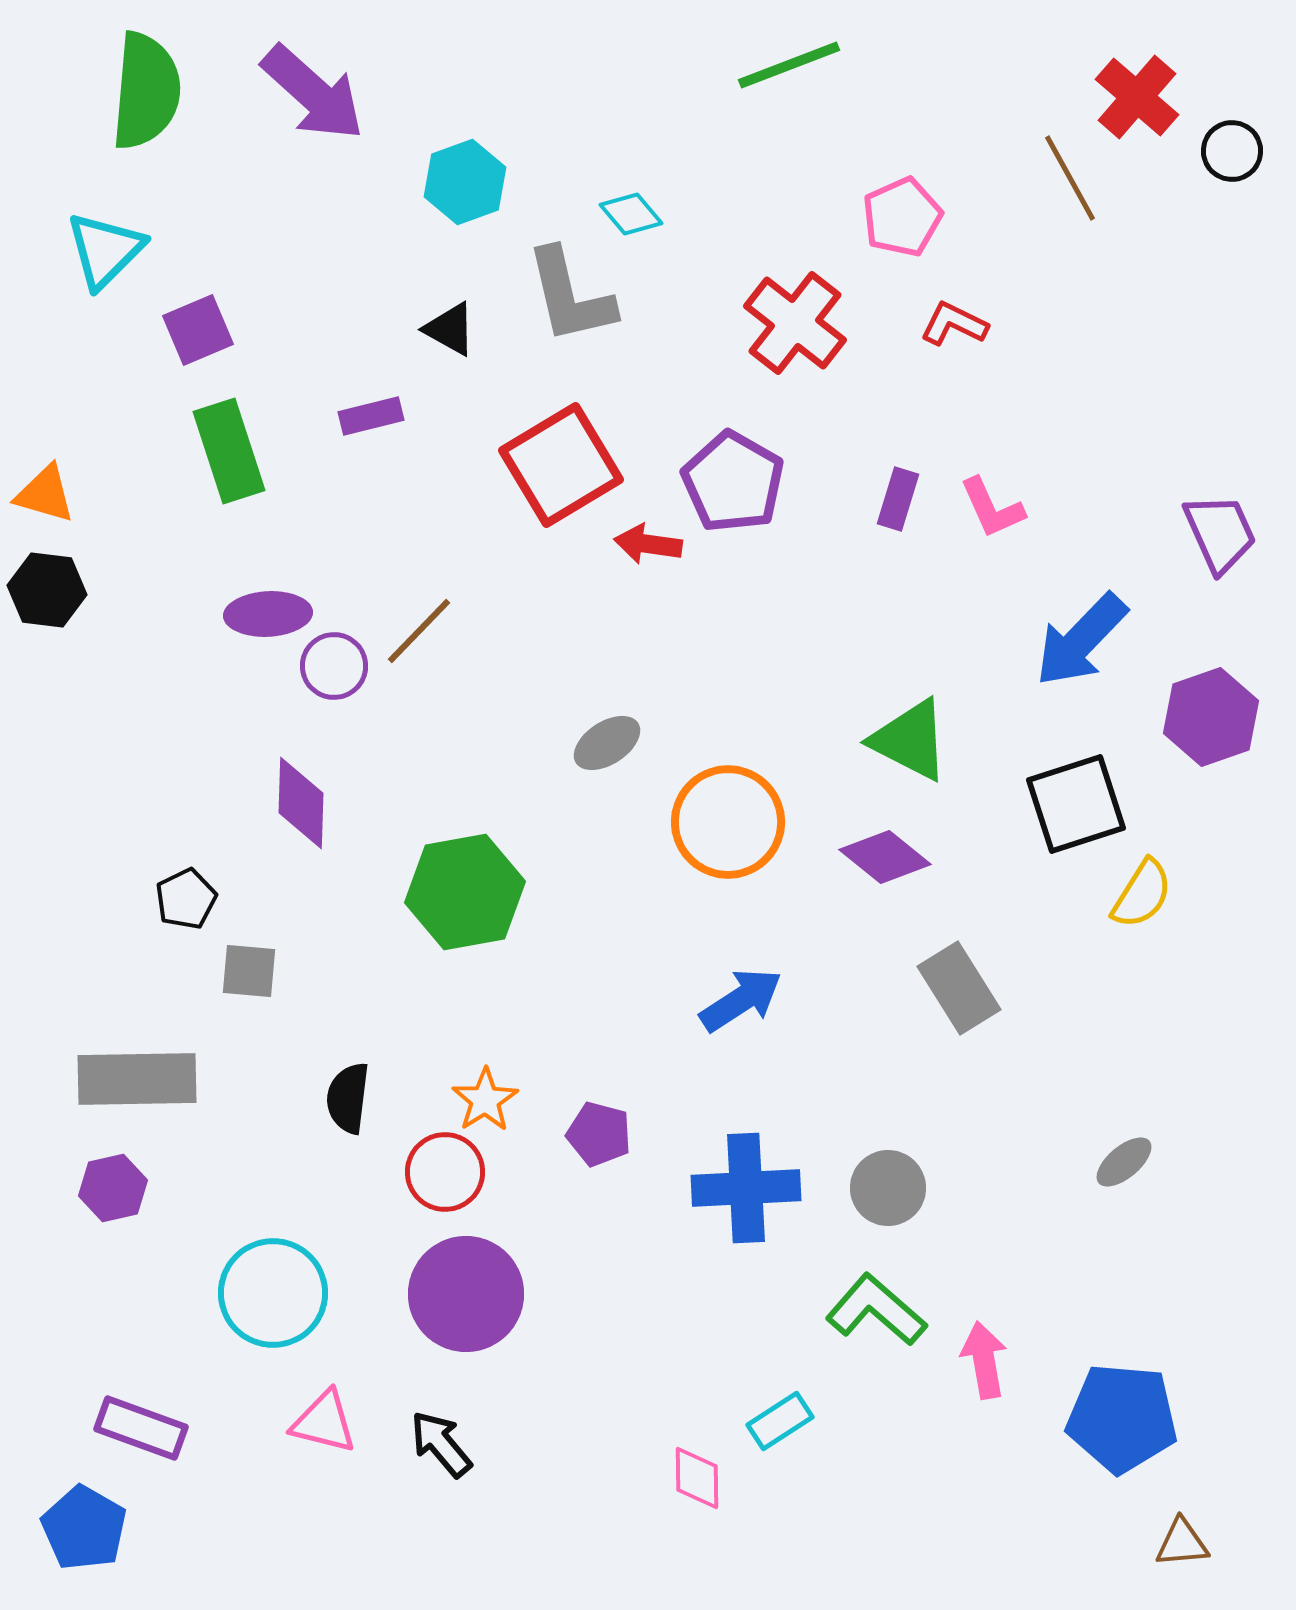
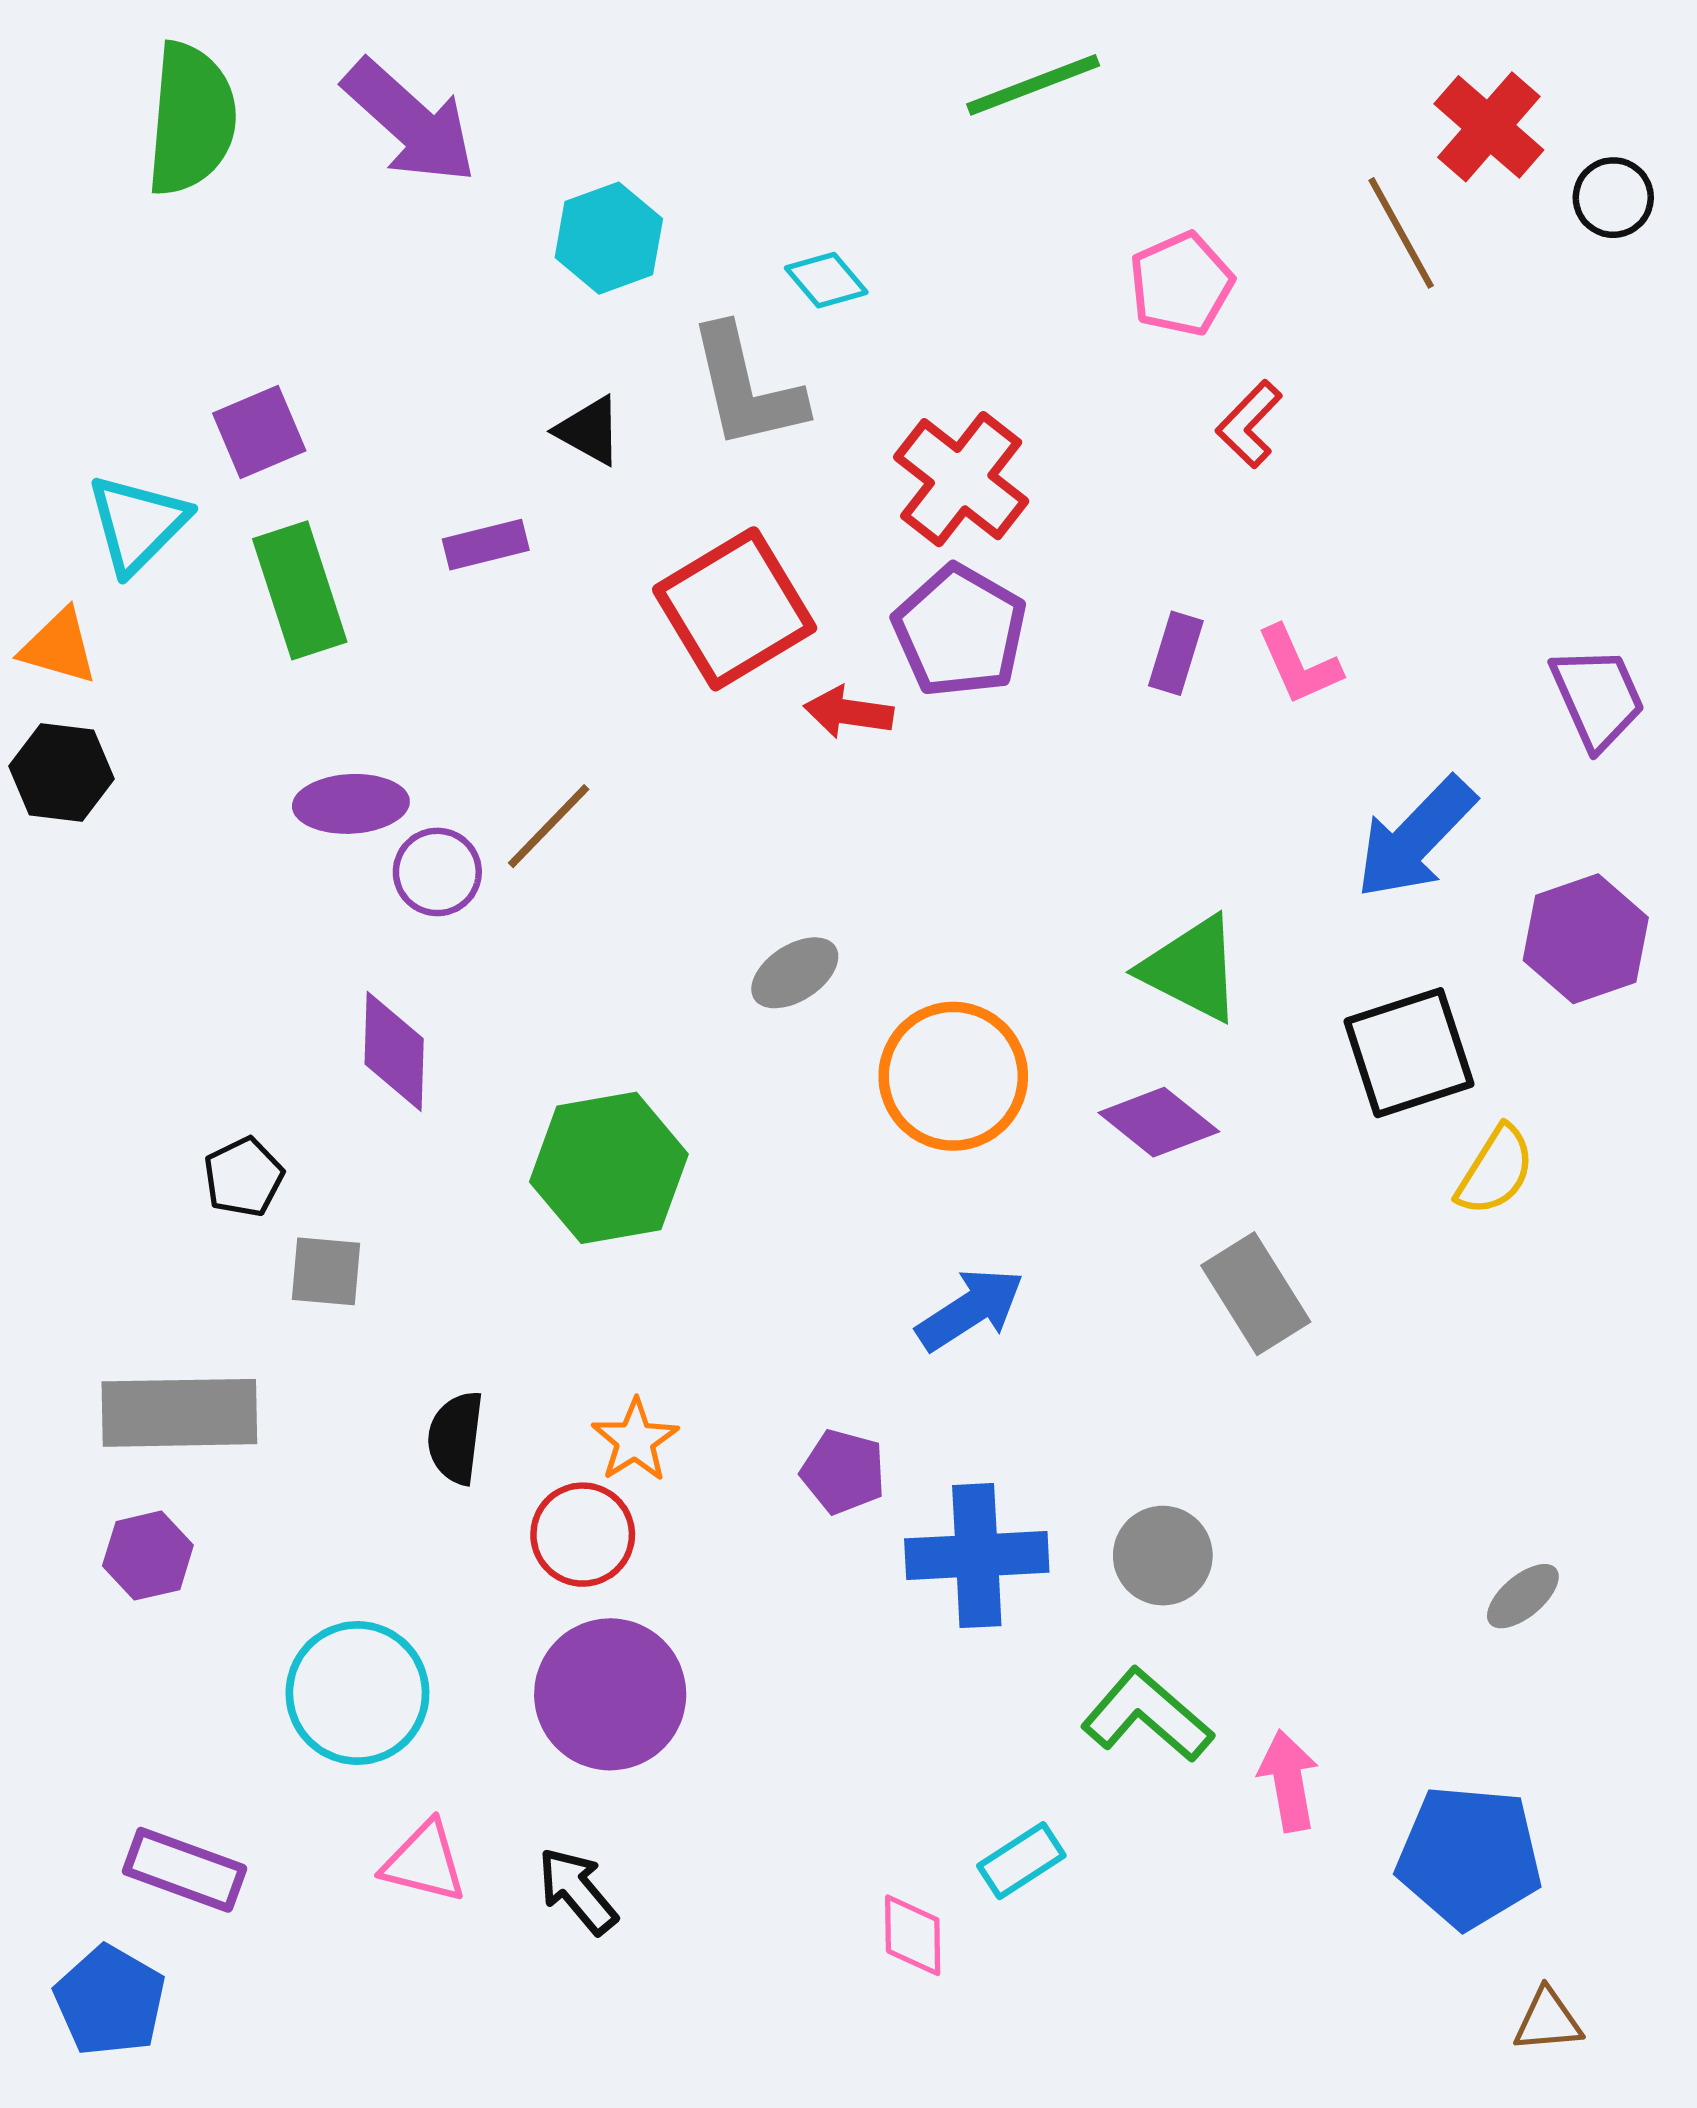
cyan triangle: (105, 250) -> (137, 524), moved
red cross: (795, 323) -> (961, 479), moved
red L-shape: (954, 324) -> (1249, 424), turned -72
purple pentagon: (599, 1134) -> (843, 1472), moved
gray ellipse: (1124, 1162) -> (1523, 1596), moved

